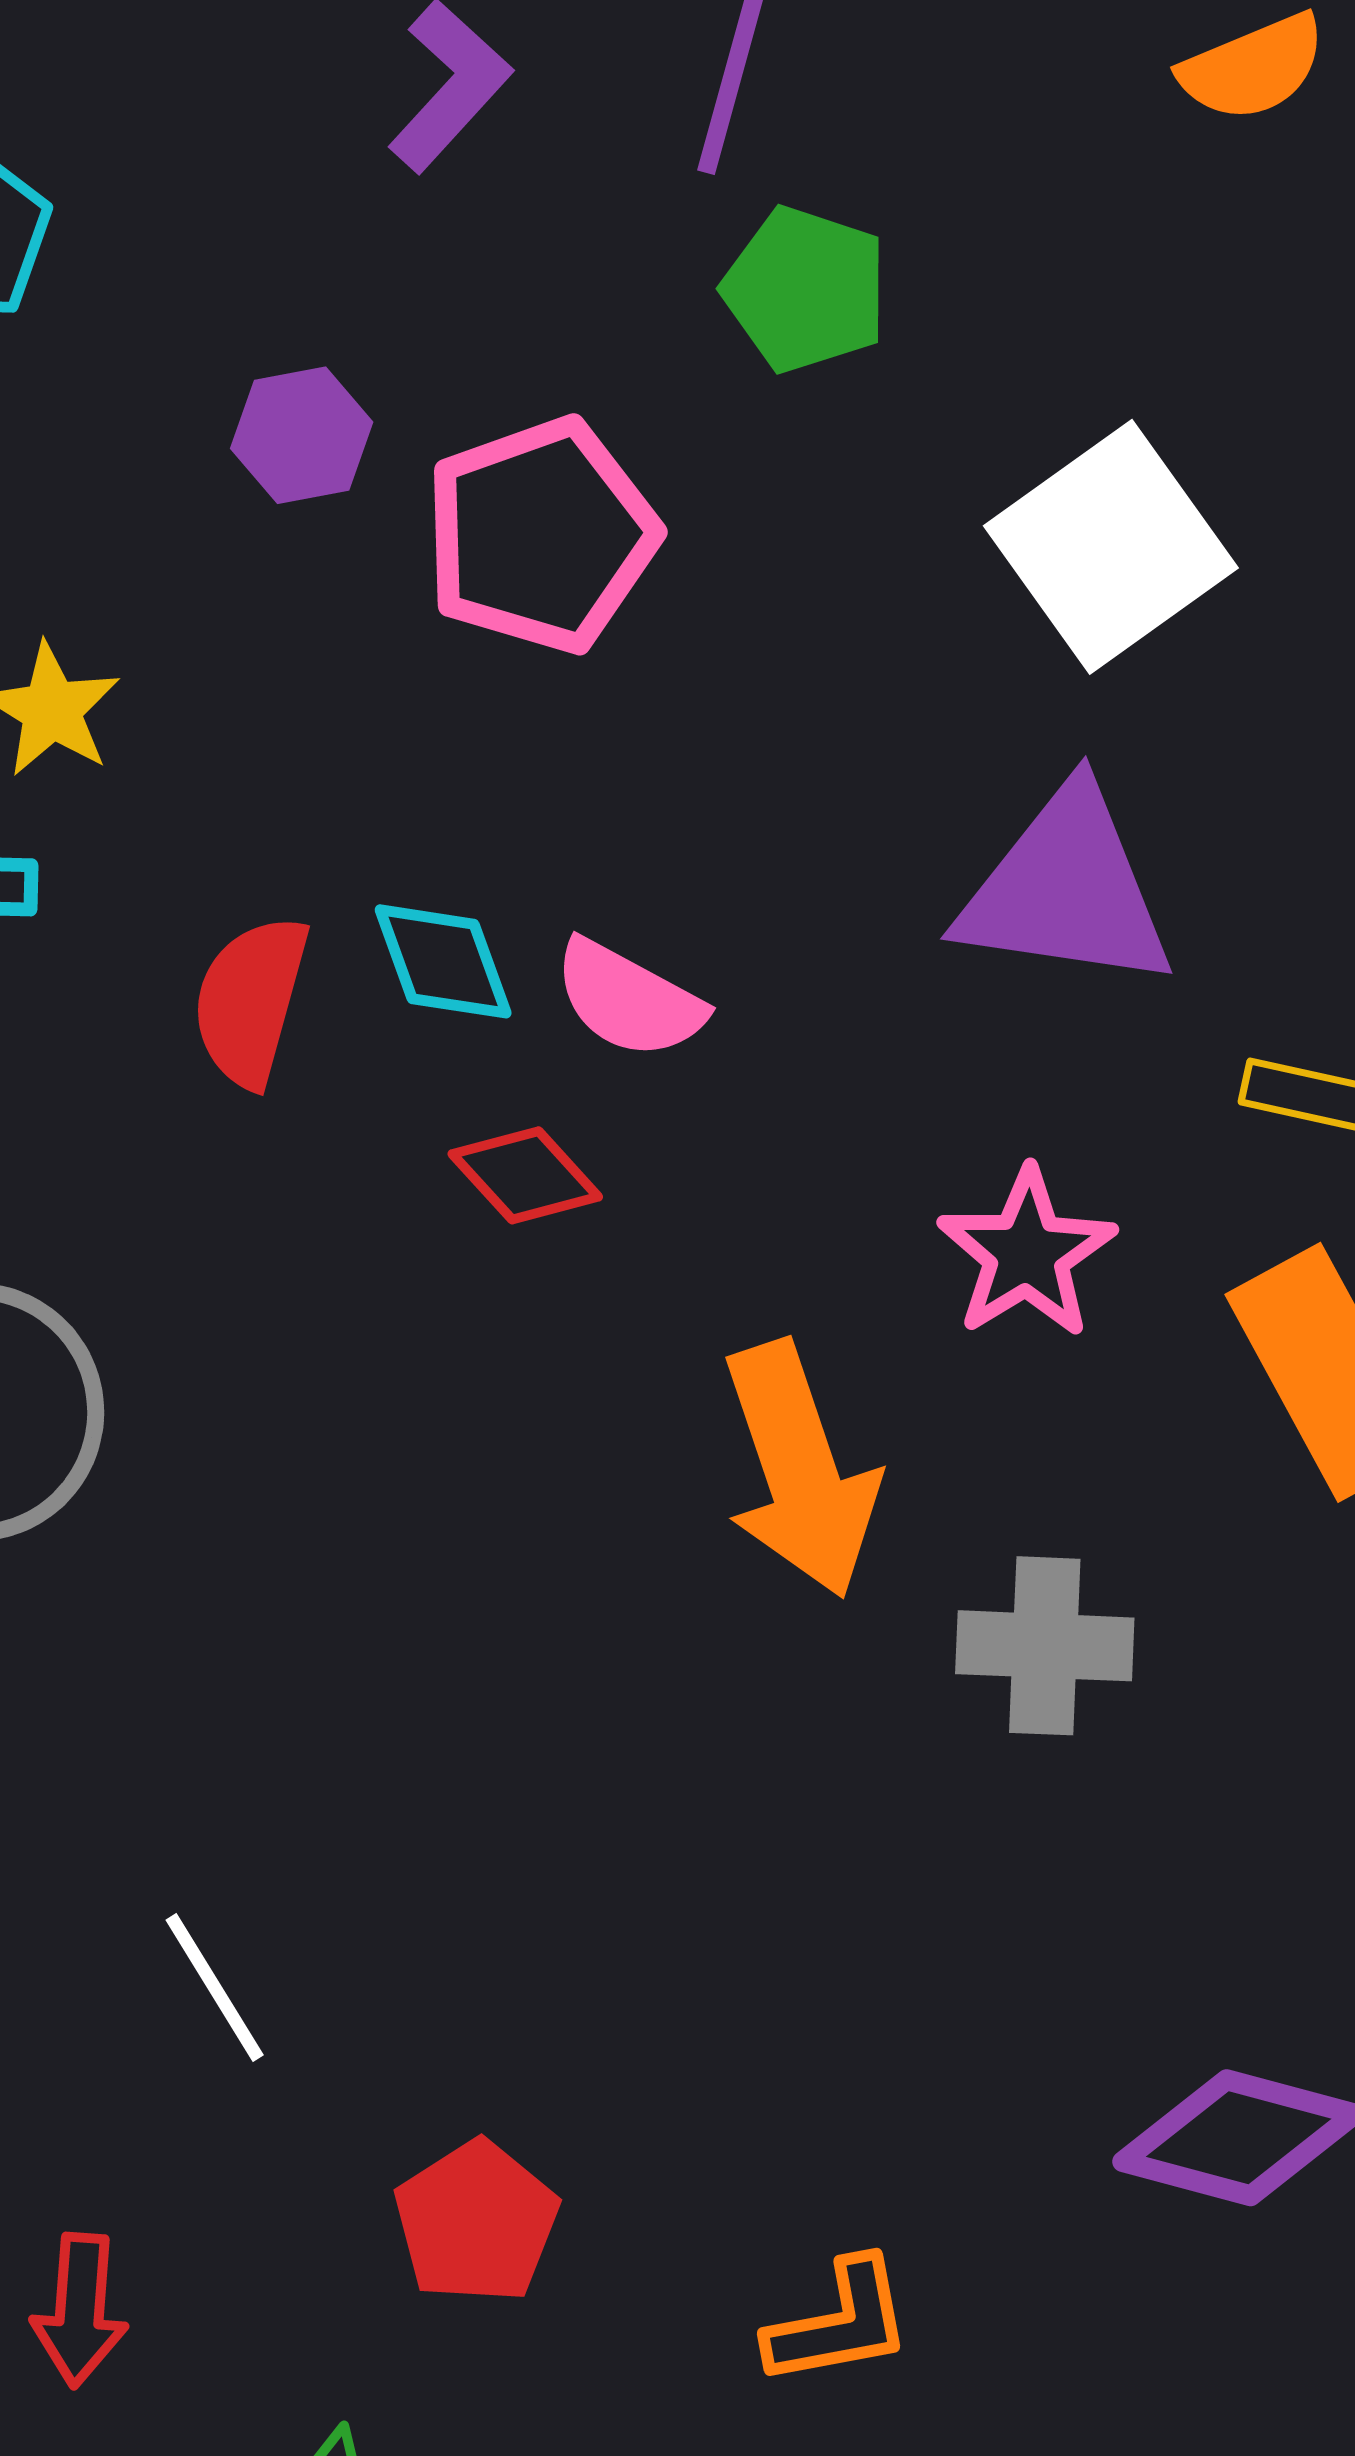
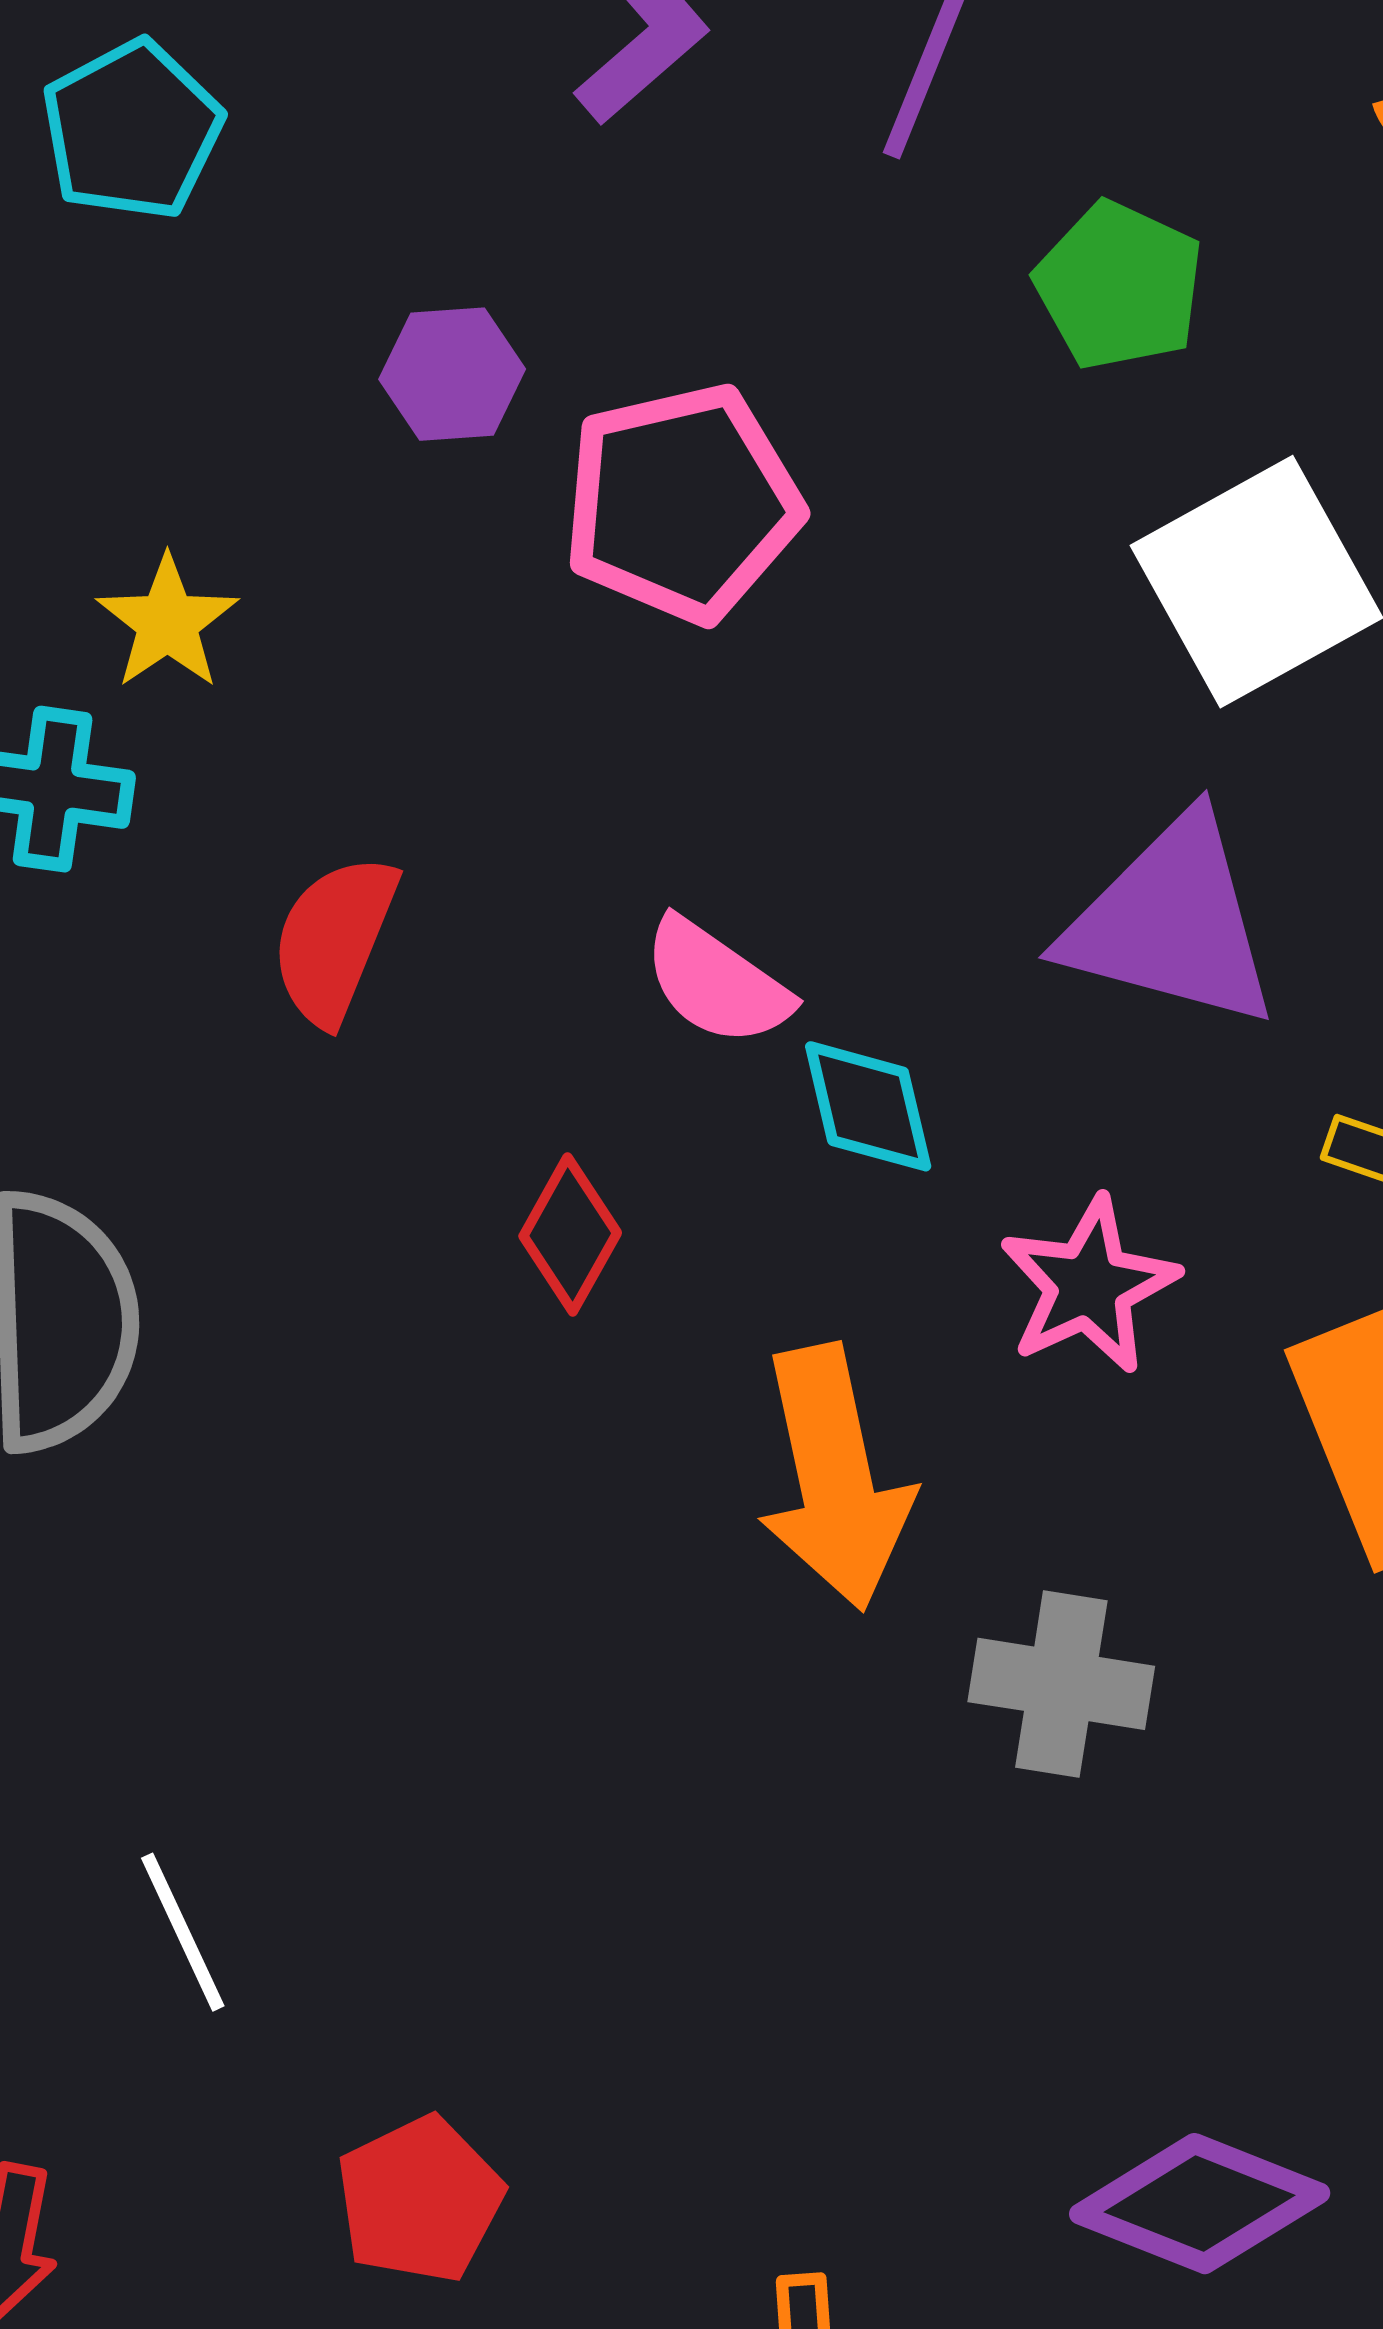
green pentagon: (805, 289) -> (1119, 286), moved
cyan diamond: (443, 961) -> (868, 1106), moved
red diamond: (525, 1175) -> (570, 1234), moved, turned 65

